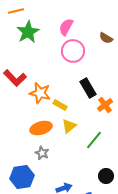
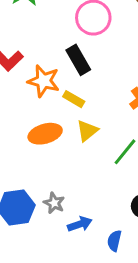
black rectangle: (88, 88) -> (78, 60), moved
gray star: (42, 153) -> (54, 203), moved

